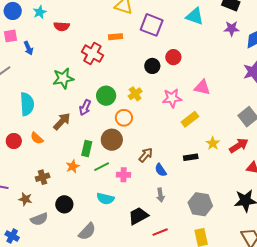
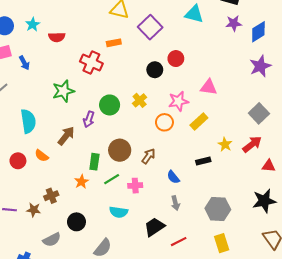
purple square: (152, 25) -> (150, 27), turned 30
orange circle: (124, 118) -> (164, 122), moved
brown arrow: (146, 155) -> (148, 156), moved
brown star: (25, 199) -> (34, 210), moved

